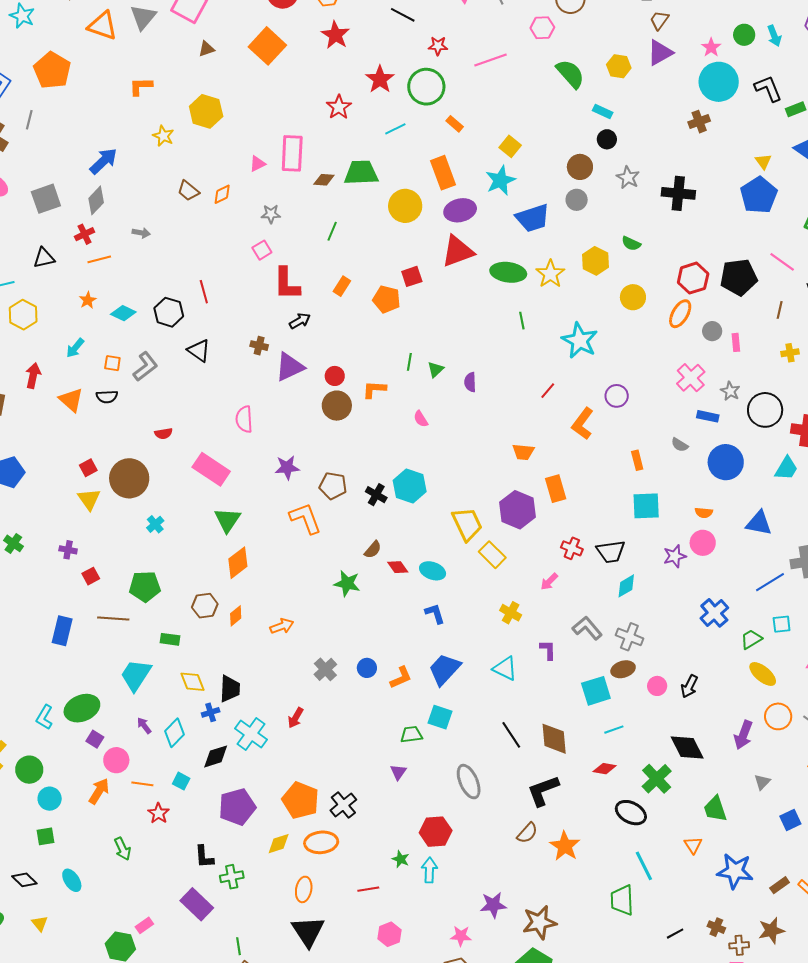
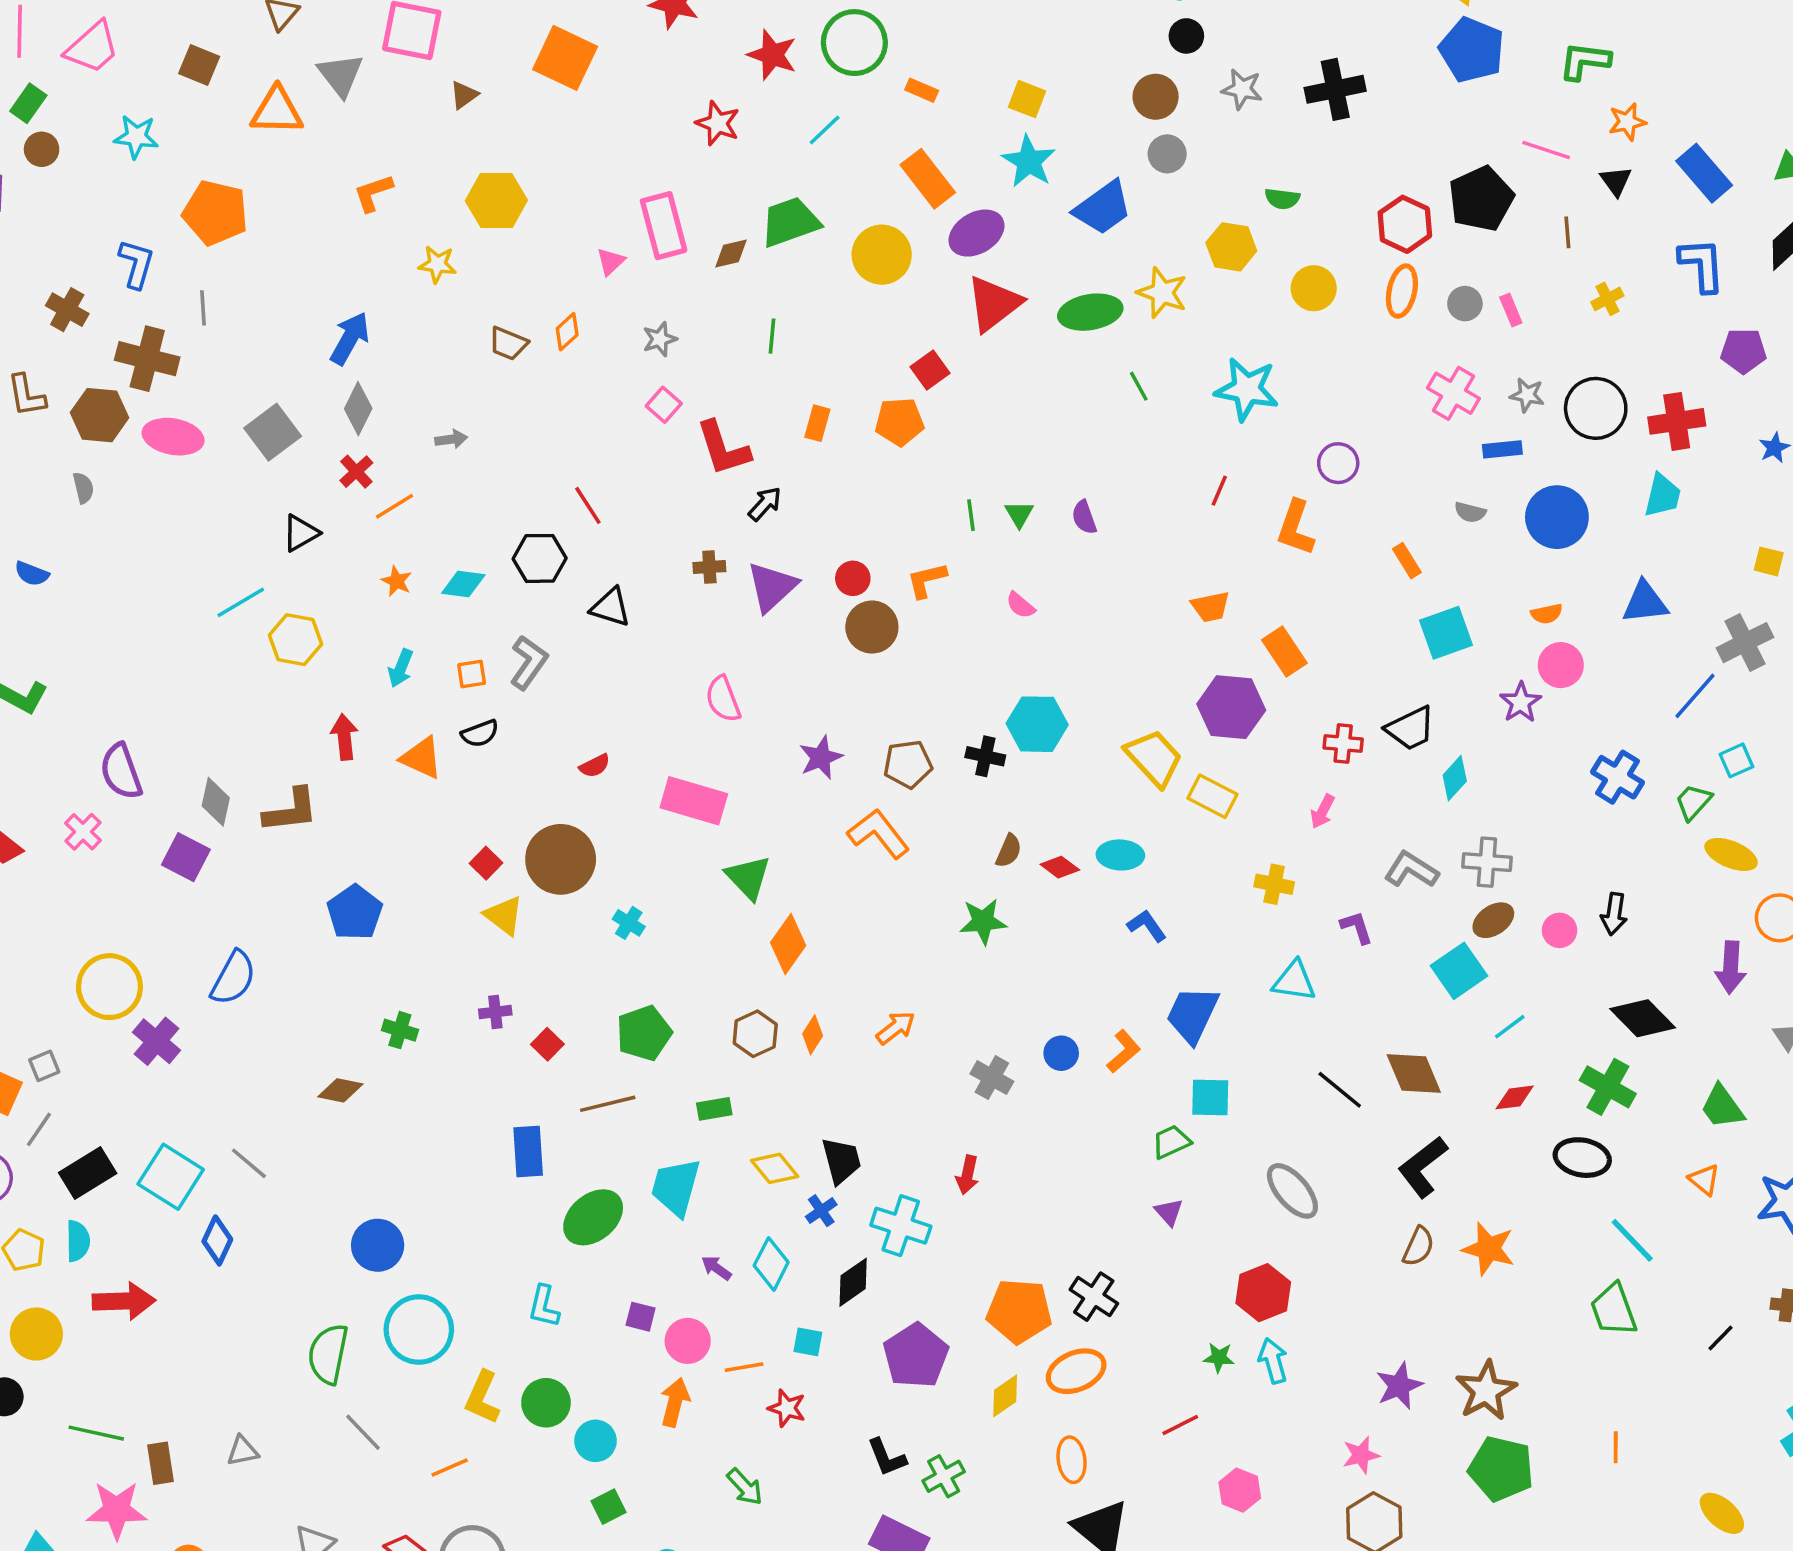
green ellipse: (82, 708) -> (593, 1217), moved

